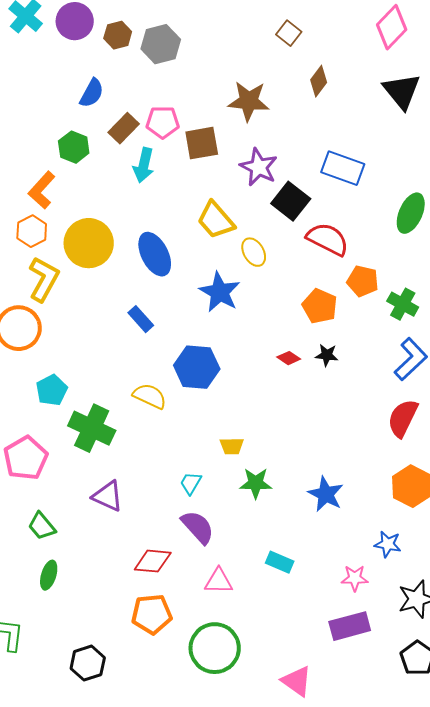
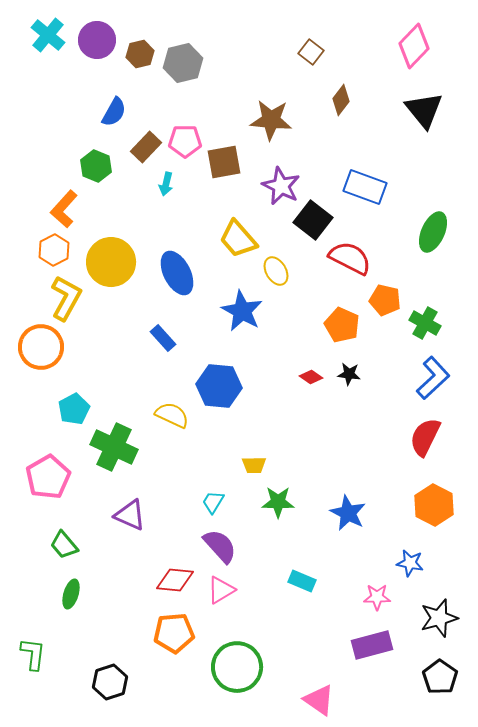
cyan arrow: (144, 165) -> (166, 184), size x0.7
pink triangle: (219, 581) -> (221, 590), moved, turned -32

